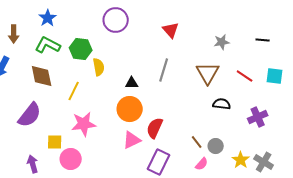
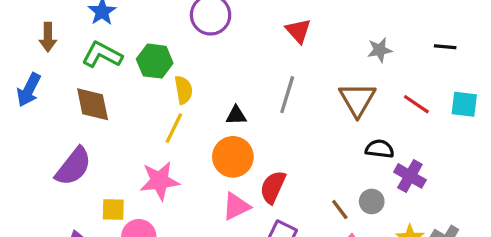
yellow line: (74, 91) -> (174, 128), moved
purple cross: (258, 117) -> (410, 176), moved, turned -36
gray circle: (216, 146) -> (372, 201), moved

